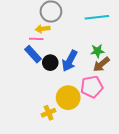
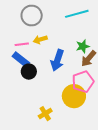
yellow arrow: (43, 29) -> (40, 39), moved
black circle: (50, 63) -> (29, 72), moved
yellow circle: (68, 98) -> (74, 96), moved

